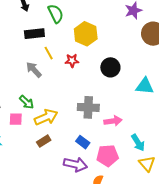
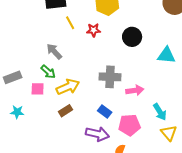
gray arrow: (34, 70) -> (54, 51), moved

